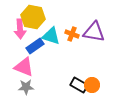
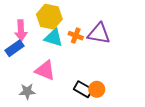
yellow hexagon: (33, 17) -> (49, 17), moved
blue rectangle: (35, 46) -> (15, 48), moved
pink triangle: (24, 67) -> (45, 70), moved

